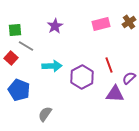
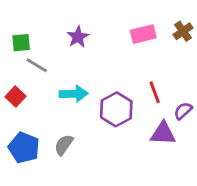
red square: (11, 58) -> (15, 97), moved
blue pentagon: (19, 90) -> (24, 148), moved
gray semicircle: (45, 114) -> (64, 145), moved

